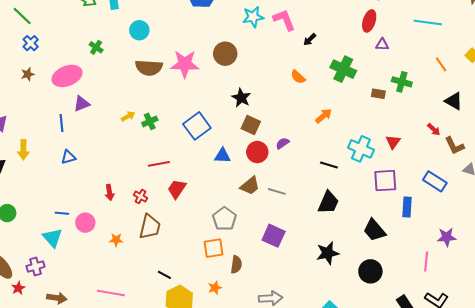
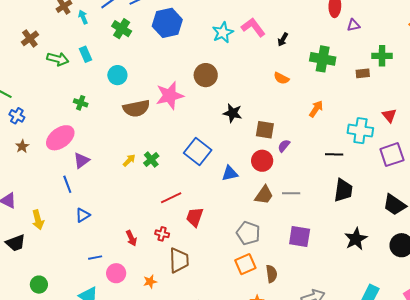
brown square: (251, 125) -> (265, 130), moved
blue line: (62, 213) -> (95, 258), moved

